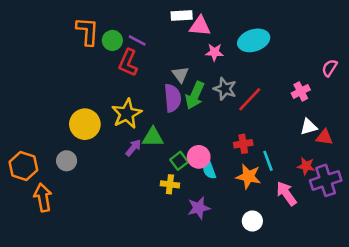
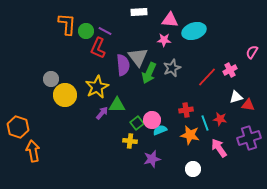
pink triangle: (200, 26) -> (170, 20), moved
gray triangle: (180, 74) -> (138, 57), size x1.5
gray star: (225, 89) -> (172, 68), turned 30
purple semicircle: (173, 98) -> (123, 65), moved
red line: (250, 99) -> (207, 77), moved
gray circle: (67, 161) -> (51, 79), moved
red star: (306, 166) -> (220, 119), moved
cyan semicircle: (209, 170) -> (160, 130), turned 88

